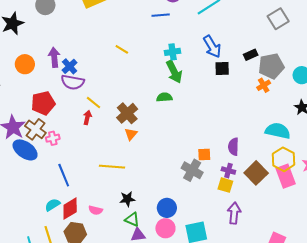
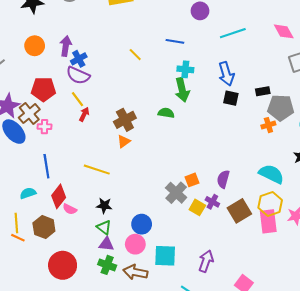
blue line: (161, 15) -> (175, 41), moved
yellow line: (93, 103) -> (78, 99), moved
orange square: (204, 155) -> (192, 180), turned -32
yellow square: (225, 185) -> (197, 207), moved
red diamond: (70, 209) -> (59, 196), moved, turned -35
purple arrow: (234, 213) -> (206, 261), moved

